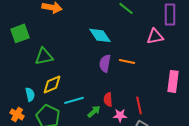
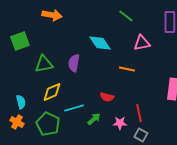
pink triangle: (155, 36) -> (142, 43), moved
purple semicircle: (105, 63) -> (74, 63), moved
cyan semicircle: (30, 94) -> (21, 102), moved
red semicircle: (108, 99) -> (107, 97), moved, turned -72

